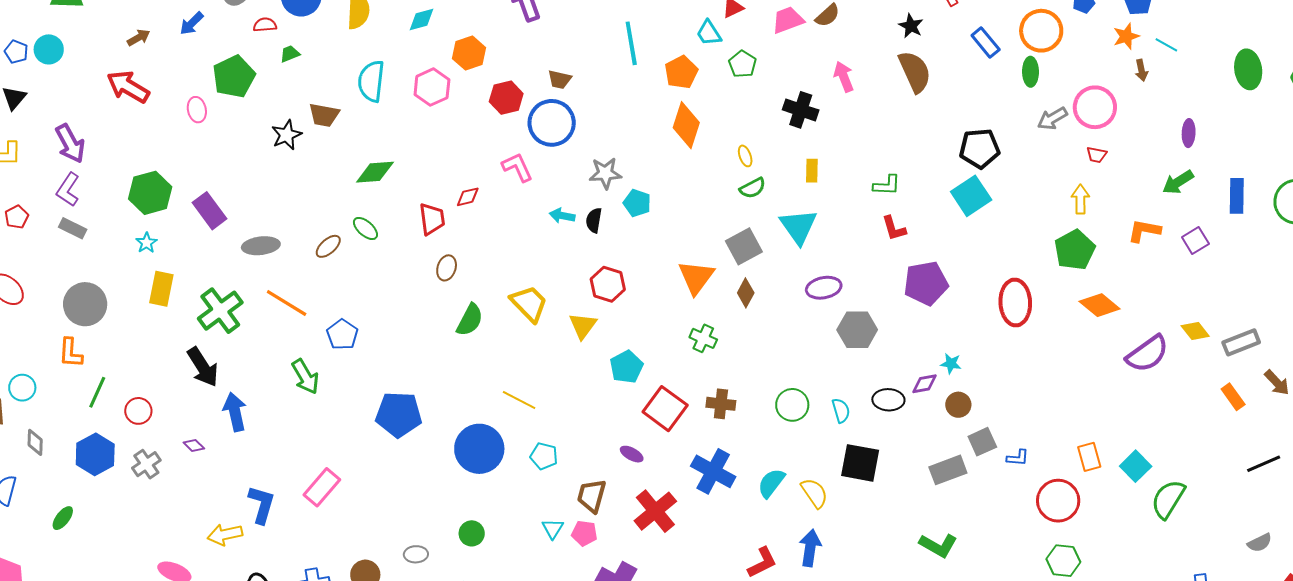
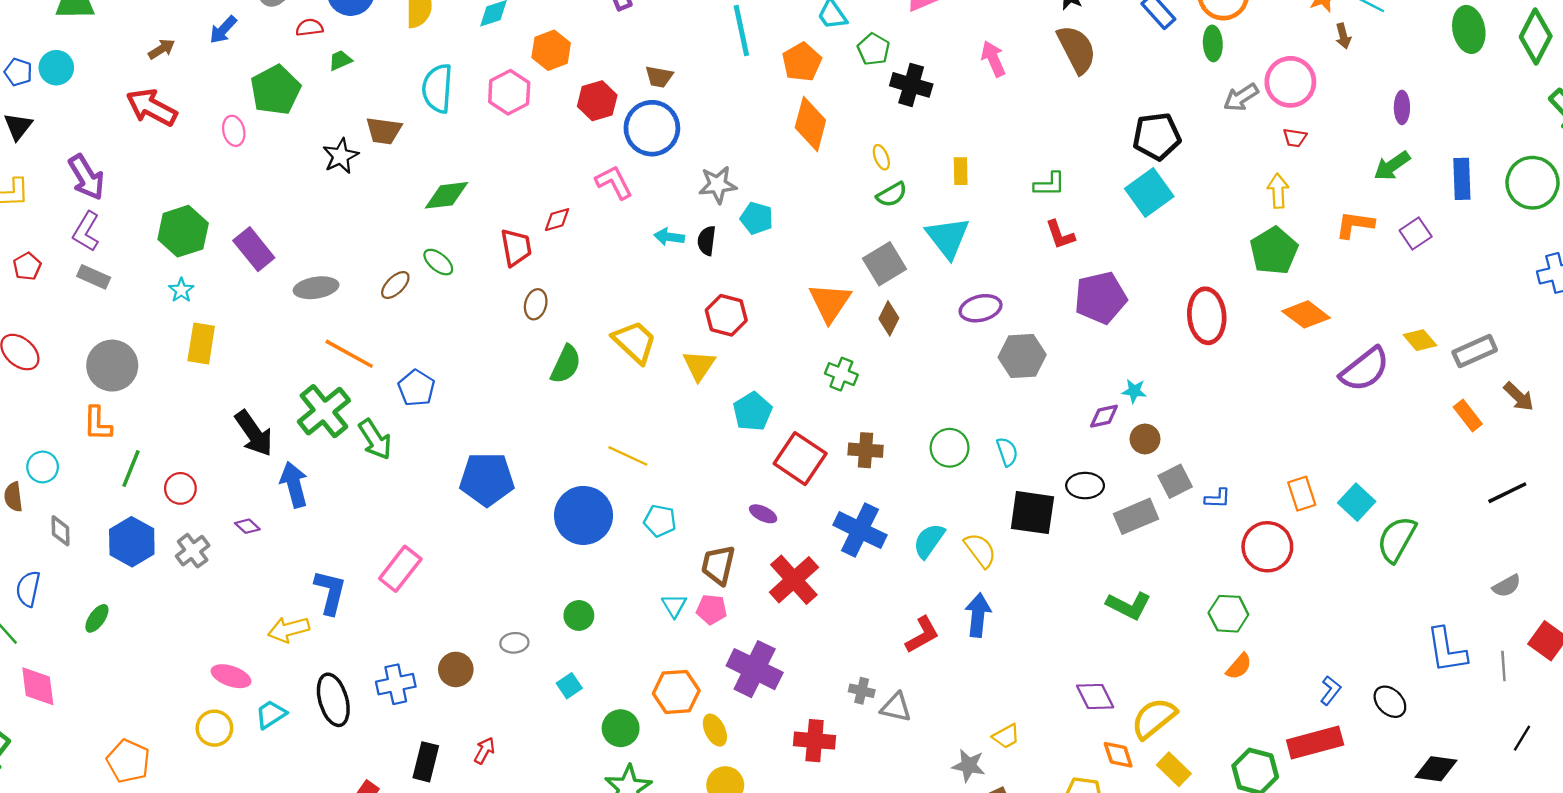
black cross: (801, 110) -> (911, 85), moved
green cross: (220, 311) -> (324, 411), moved
black ellipse: (888, 400) -> (1085, 486), moved
green hexagon: (1063, 561) -> (1228, 614), moved

